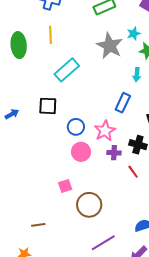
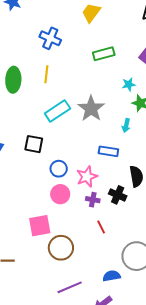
gray star: (110, 46) -> (91, 109), moved
blue rectangle: (123, 103) -> (108, 151), turned 66
red line: (133, 172) -> (101, 227), moved
pink square: (65, 186) -> (40, 226), size x1.6

